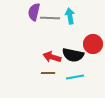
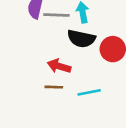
black semicircle: (73, 55) -> (81, 39), moved

